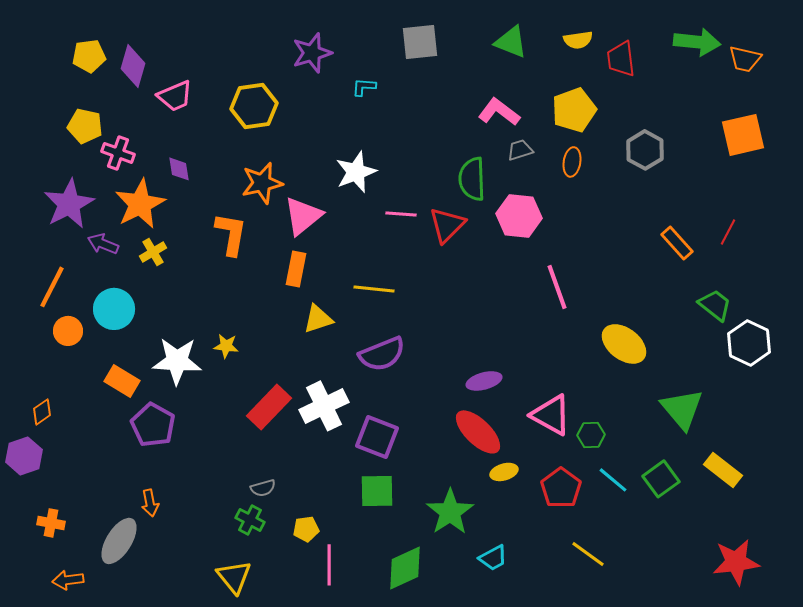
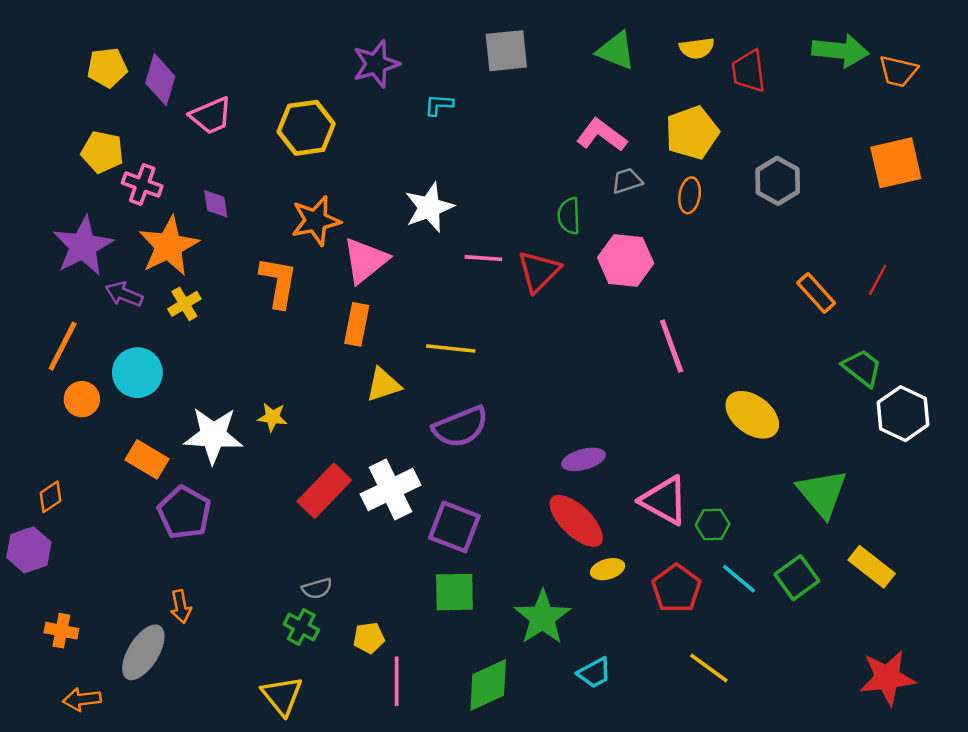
green semicircle: (472, 179) -> (569, 216), size x0.7

